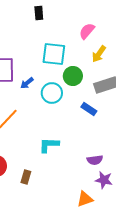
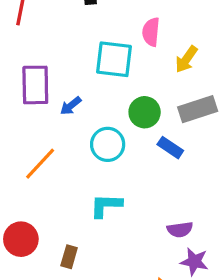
pink semicircle: (87, 31) -> (151, 32), moved, turned -36
green circle: (73, 76) -> (145, 112), moved
cyan circle: (52, 93) -> (108, 144), moved

